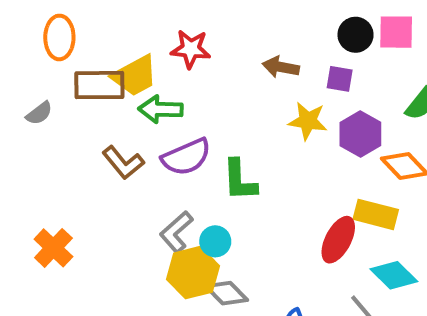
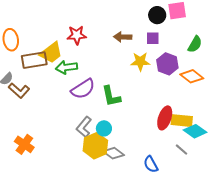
brown L-shape: (123, 163) -> (19, 91), moved
yellow rectangle: (376, 214) -> (182, 121), moved

